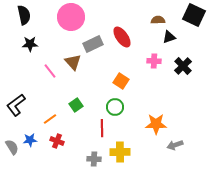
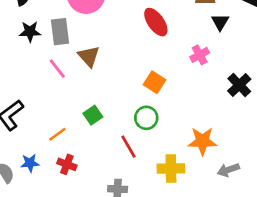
black triangle: (169, 37) -> (220, 22), turned -40
gray rectangle: (93, 44) -> (60, 32), moved, turned -72
pink cross: (154, 61) -> (200, 55), turned -32
black cross: (183, 66) -> (239, 85), moved
red line: (102, 128) -> (128, 147), turned -30
yellow cross: (120, 152) -> (171, 168), moved

